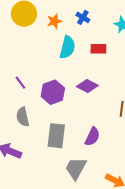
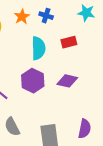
orange star: (54, 21) -> (22, 17), moved
purple hexagon: (53, 92) -> (33, 81), moved

